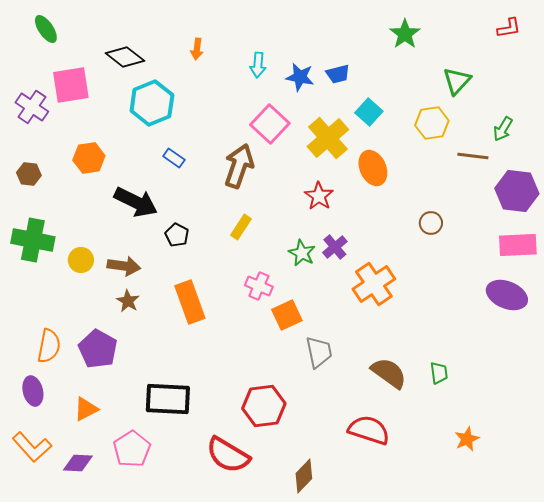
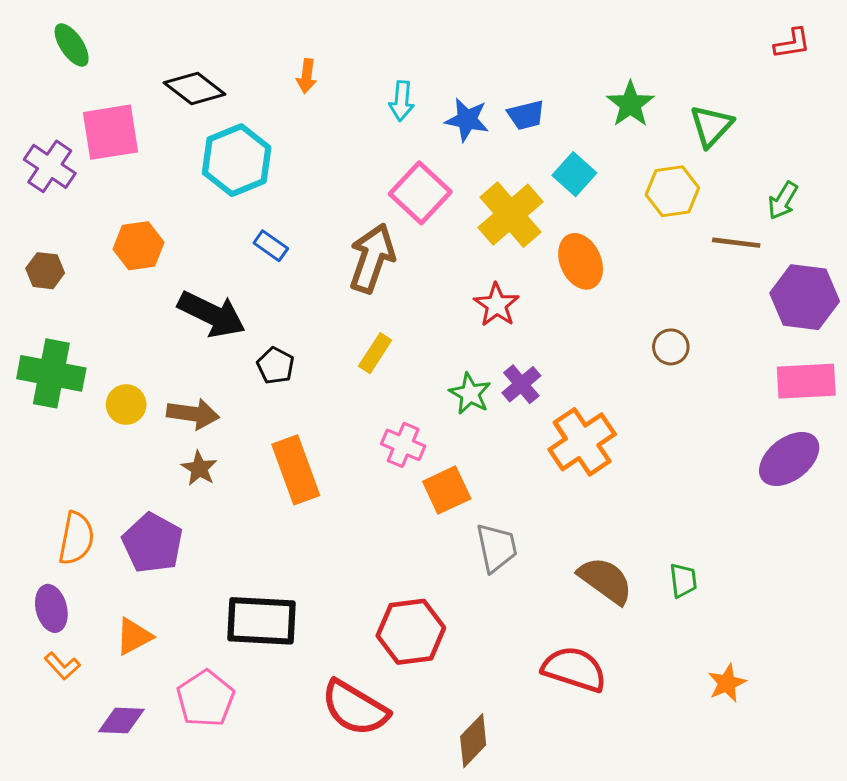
green star: (405, 34) -> (630, 104), moved
purple ellipse: (507, 295) -> (789, 459), turned -60
orange L-shape: (32, 447) -> (62, 666), moved, size x0.6

